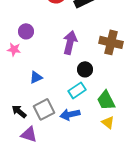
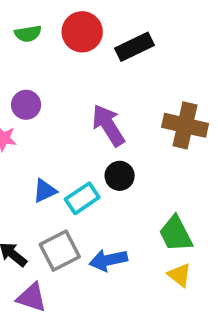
purple arrow: (70, 42) -> (108, 125), turned -45
black circle: (85, 69) -> (120, 176), moved
cyan rectangle: (77, 90) -> (82, 198), moved

